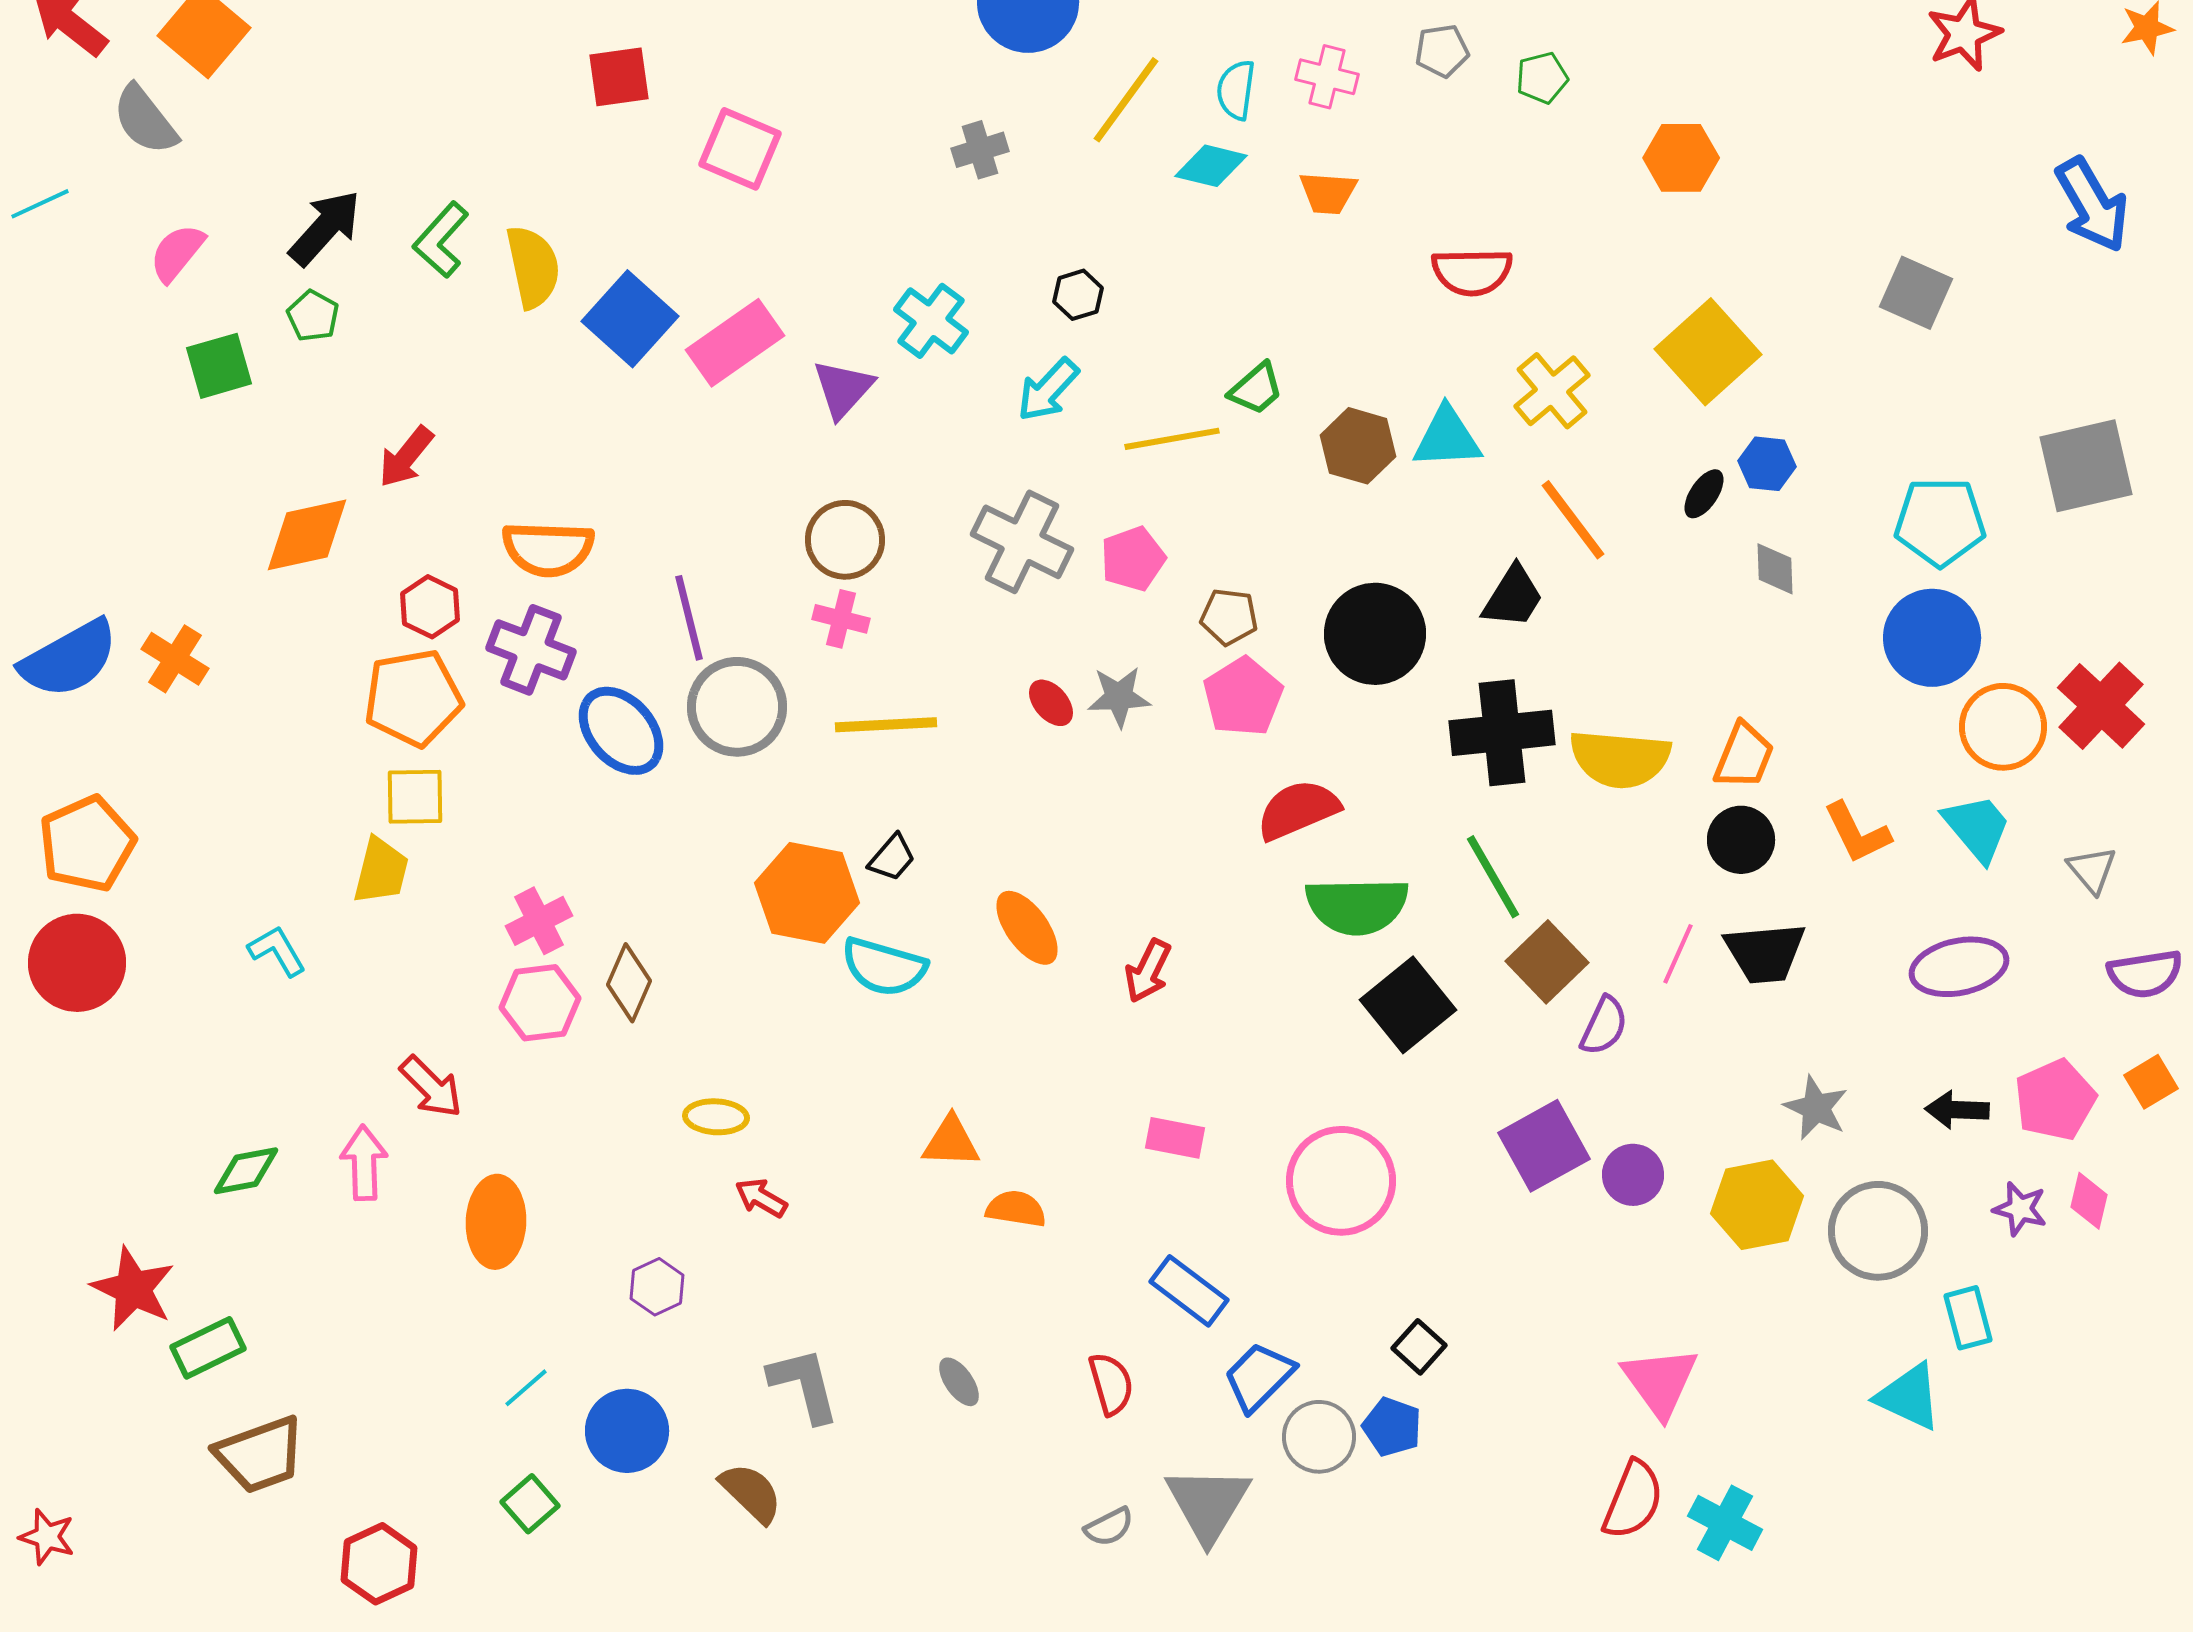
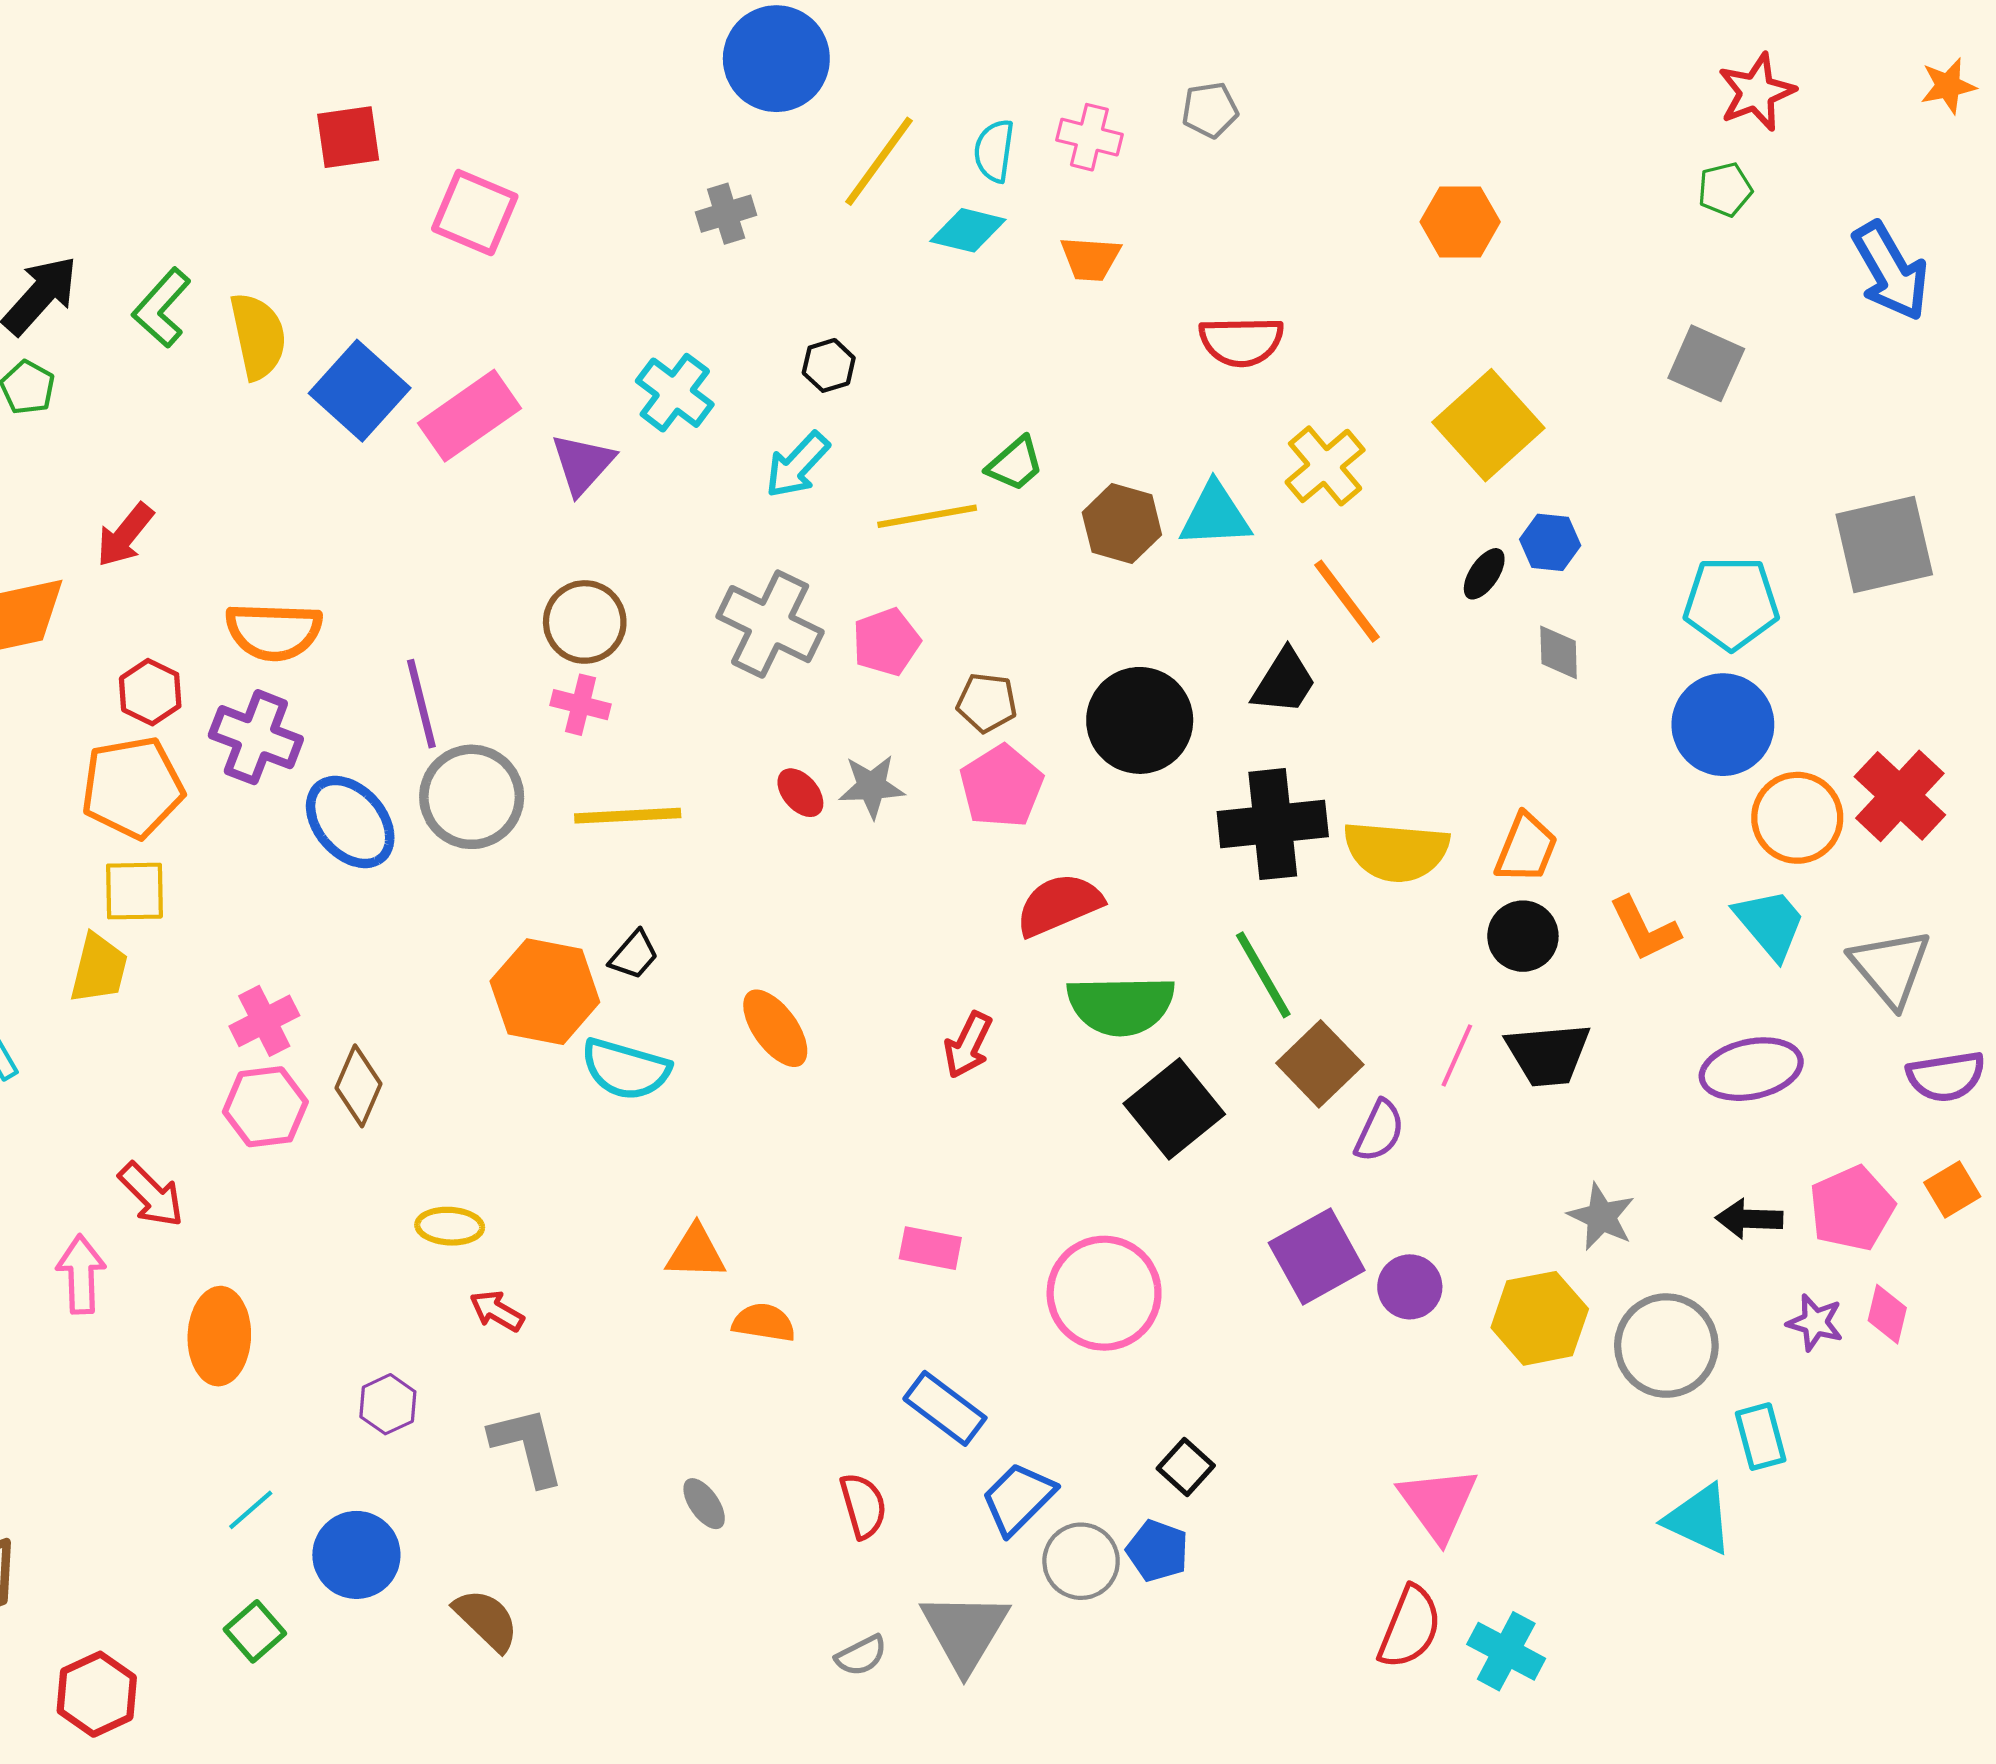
green pentagon: (1542, 78) -> (1725, 190), moved
gray triangle: (2092, 870) -> (1890, 968), size x1.6
red arrow: (1148, 971) -> (968, 1045), moved
gray L-shape: (804, 1385) -> (527, 1446), moved

